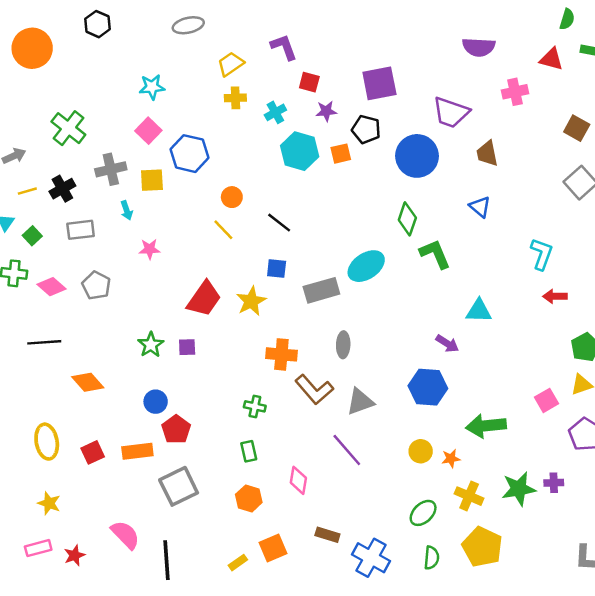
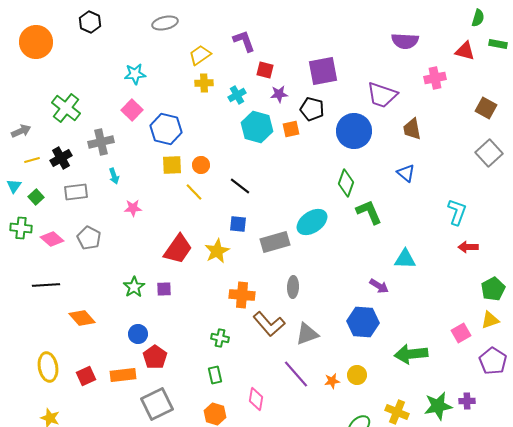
yellow square: (152, 180) -> (172, 165), moved
orange star: (451, 459) -> (332, 381), moved

